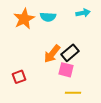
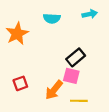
orange star: (24, 19) -> (17, 34), moved
orange arrow: (52, 54) -> (54, 90), moved

